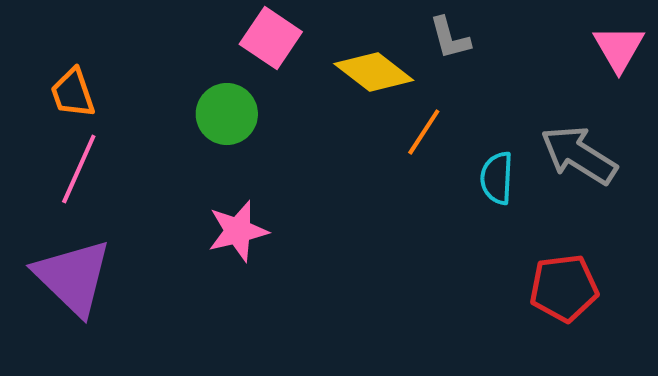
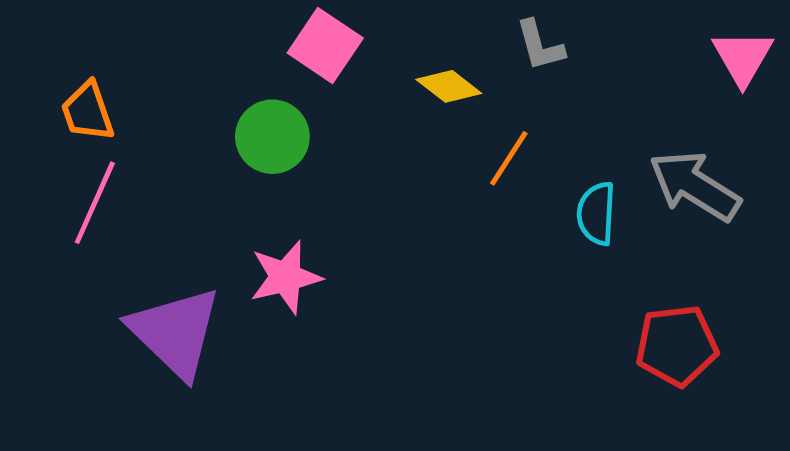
yellow diamond: (374, 72) -> (449, 86), size x0.7
purple triangle: (73, 277) -> (175, 332), moved

